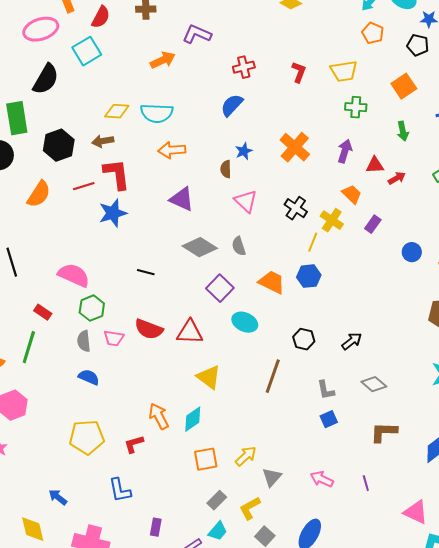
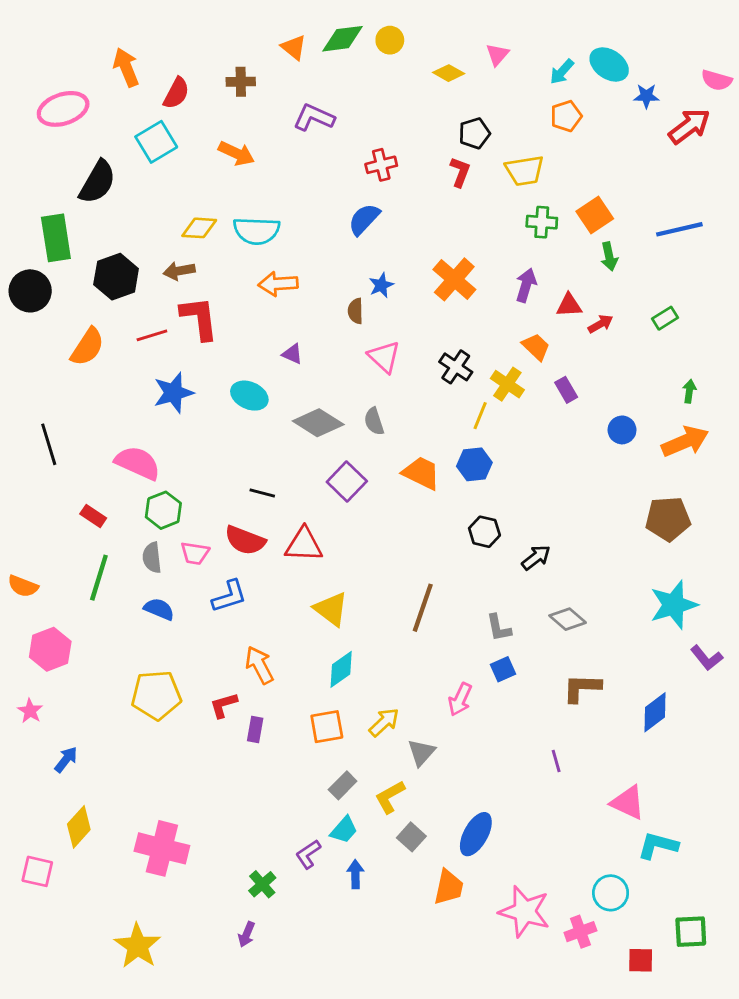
pink ellipse: (41, 29) -> (63, 109), moved
orange pentagon: (373, 33) -> (566, 116), turned 30
black pentagon: (418, 45) -> (474, 133), moved, turned -30
orange arrow: (163, 60) -> (236, 153), moved, turned 50
orange square: (404, 86) -> (595, 215), moved
purple triangle: (182, 199) -> (292, 354), size x0.6
blue star: (113, 213) -> (173, 393), moved
purple rectangle: (373, 224) -> (566, 390), turned -66
black line: (146, 272) -> (262, 493), moved
cyan ellipse: (245, 322) -> (249, 396), moved
black hexagon: (304, 339) -> (484, 532), moved
green line: (29, 347) -> (99, 578), moved
cyan diamond: (193, 419) -> (341, 669), moved
pink arrow: (322, 479) -> (460, 699), moved, turned -90
blue L-shape: (120, 490) -> (229, 596), moved, turned -96
blue arrow: (58, 497) -> (66, 760), moved, turned 90
purple rectangle: (156, 527) -> (255, 729), moved
yellow diamond: (33, 529) -> (79, 827), turned 56

